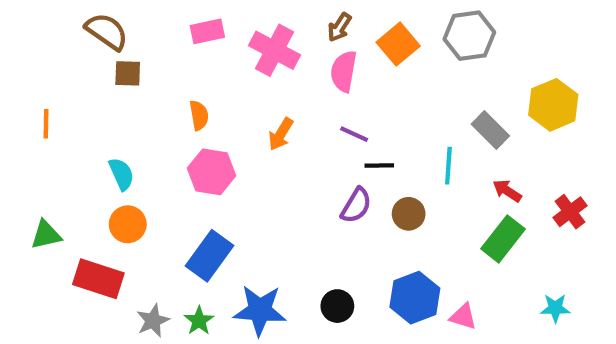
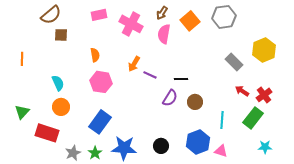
brown semicircle: (107, 31) -> (51, 15), turned 105
purple line: (354, 134) -> (150, 75), moved
cyan line: (448, 166) -> (222, 120), moved
red cross: (570, 212) -> (264, 95), moved
green triangle: (46, 235) -> (22, 112), turned -35
green rectangle: (503, 239) -> (253, 118), moved

